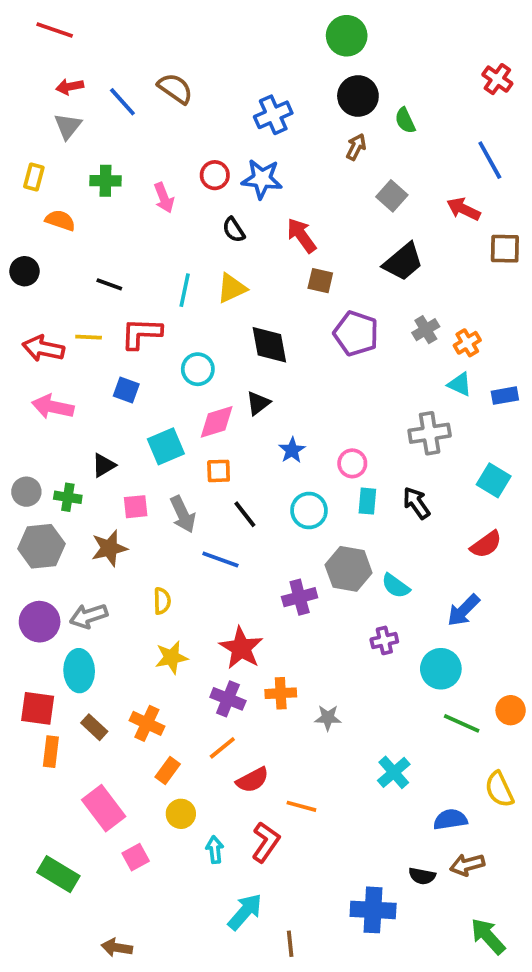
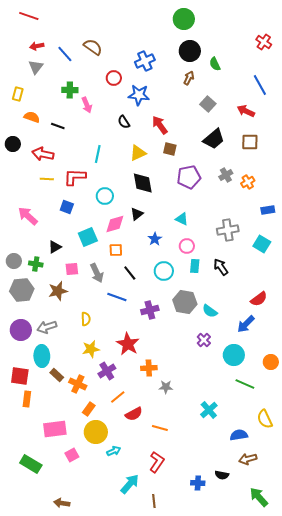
red circle: (215, 175) -> (114, 78), moved
green cross: (106, 181) -> (70, 90), moved
brown square: (505, 249) -> (250, 142), moved
black line: (109, 284) -> (58, 126), moved
yellow triangle: (232, 288) -> (138, 153), moved
purple pentagon: (356, 333) -> (189, 177), turned -30
red arrow: (43, 348) -> (43, 154), moved
cyan triangle: (460, 384) -> (182, 219), moved
pink arrow: (53, 407) -> (28, 216), turned 30
cyan square: (494, 480) -> (262, 244), moved
red semicircle: (486, 544) -> (259, 299), moved
purple cross: (300, 597) -> (150, 310), moved
purple cross: (384, 640) -> (204, 340), turned -32
purple cross: (228, 699) -> (107, 371), moved, turned 36
orange circle: (511, 710) -> (271, 362), moved
gray star: (328, 718) -> (166, 387), moved
brown rectangle: (94, 727) -> (57, 375), moved
pink rectangle: (104, 808) -> (55, 429), turned -60
yellow circle: (181, 814) -> (96, 432), size x1.5
red L-shape: (266, 842) -> (157, 462), moved
cyan arrow: (215, 850) -> (114, 451), turned 72
black semicircle: (422, 876) -> (222, 475), moved
blue cross: (373, 910) -> (198, 483), size x0.6

